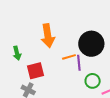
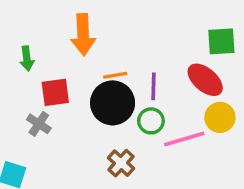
black circle: (91, 44) -> (113, 103), moved
purple line: (79, 63) -> (154, 86), moved

